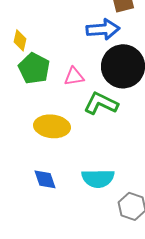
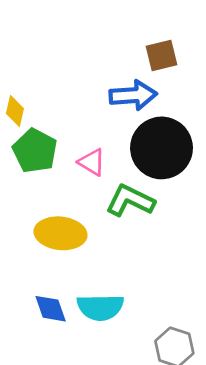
pink triangle: (74, 76) -> (92, 162), turned 40
cyan semicircle: (98, 178) -> (100, 307), moved

